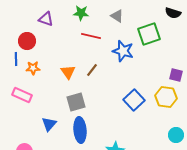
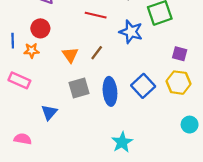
red circle: (27, 41) -> (40, 28), moved
purple square: (176, 75) -> (180, 54), moved
blue ellipse: (80, 130) -> (110, 91), moved

